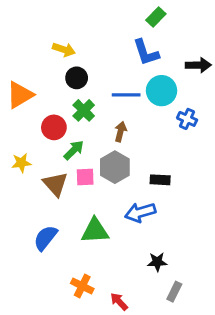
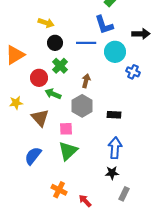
blue line: (126, 95) -> (86, 43), moved
green arrow: (74, 150) -> (53, 94), turned -112
pink square: (85, 177) -> (66, 129), moved
blue arrow: (140, 212) -> (115, 148), moved, turned 110
green triangle: (95, 231) -> (68, 151), turned -40

